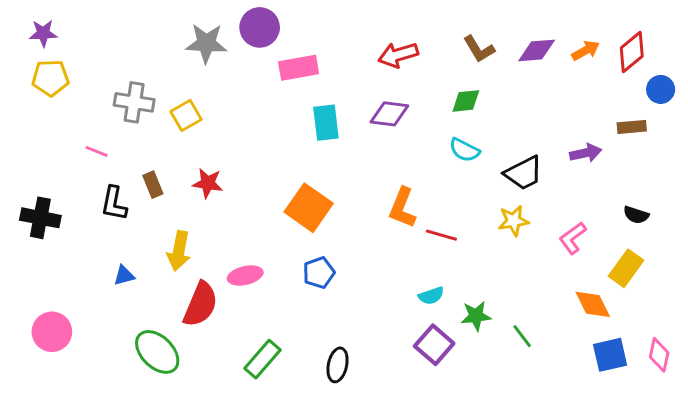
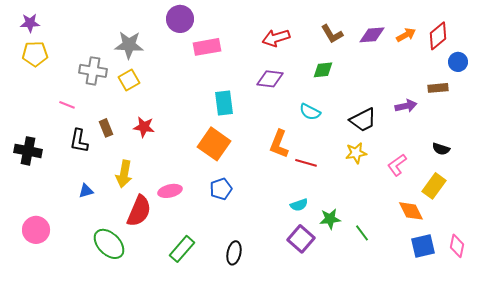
gray star: (206, 43) -> (129, 45), moved
cyan rectangle: (326, 123) -> (224, 103), moved
cyan semicircle: (464, 150) -> (310, 112), moved

